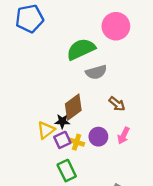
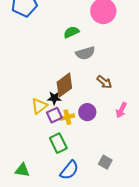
green semicircle: (81, 49) -> (71, 32), size x0.6
pink arrow: (124, 136) -> (121, 110), moved
yellow cross: (77, 142) -> (67, 117), turned -32

